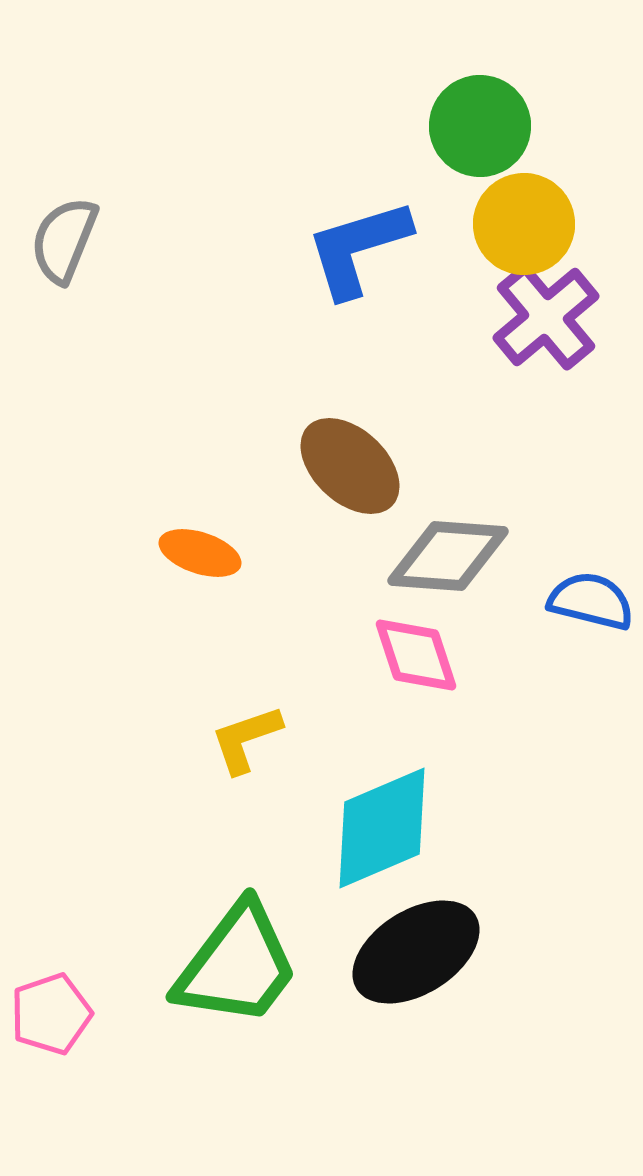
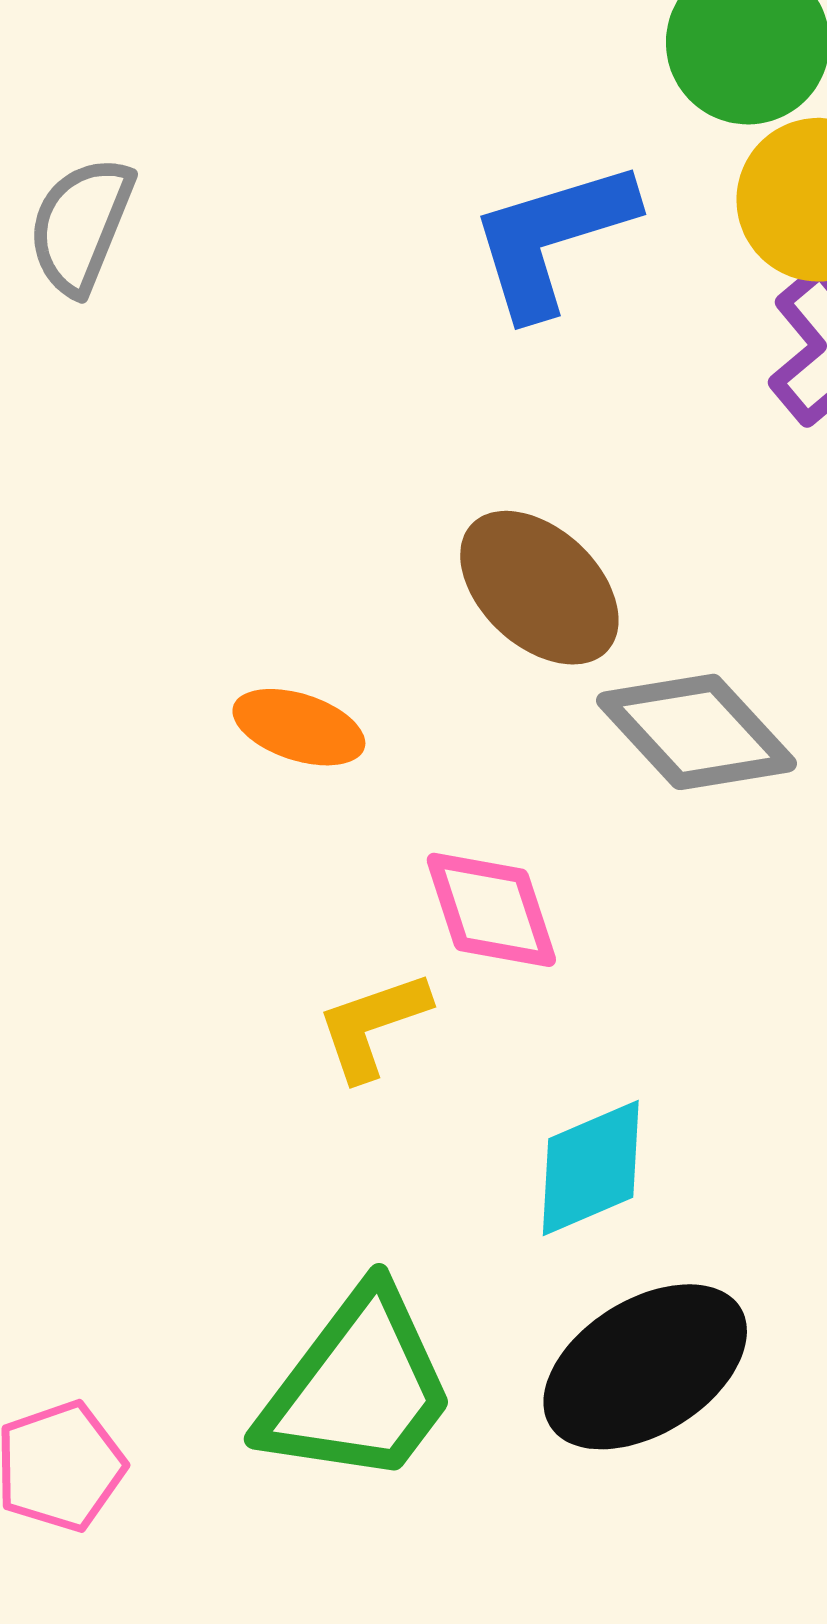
gray diamond: (448, 556) -> (696, 732), turned 43
pink diamond: (416, 655) -> (491, 910), moved
cyan diamond: (382, 828) -> (591, 1168), size x0.7

